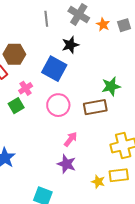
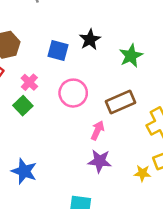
black star: (70, 45) -> (90, 40), moved
blue square: (54, 69) -> (58, 51), size x0.7
brown rectangle: (95, 107) -> (121, 102), moved

